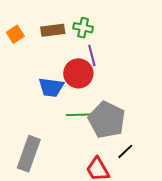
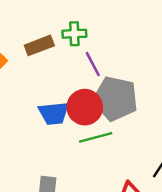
red circle: (78, 73) -> (85, 107), moved
gray pentagon: (107, 120) -> (115, 99), moved

